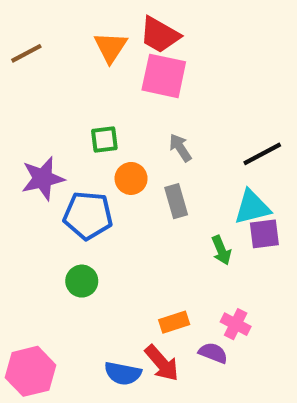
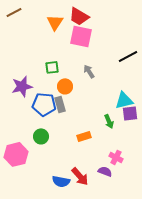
brown line: (26, 53) -> (14, 12), moved
black line: (262, 154) -> (128, 56), moved
gray rectangle: (176, 201) -> (60, 104), moved
orange rectangle: (174, 322) -> (84, 136), moved
pink hexagon: (30, 371) -> (16, 154), moved

